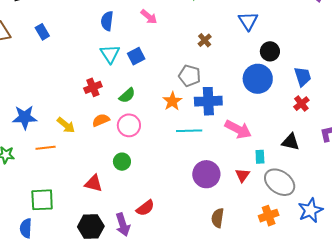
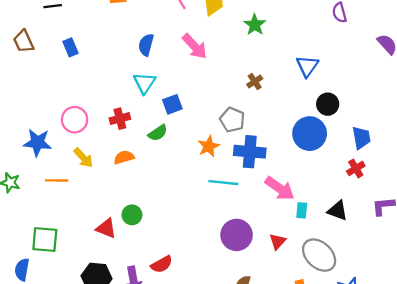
pink arrow: (149, 17) -> (195, 46), size x1.4
blue square: (136, 56) -> (172, 104), moved
pink circle: (129, 125) -> (75, 120), moved
cyan rectangle: (260, 157) -> (302, 210), moved
green circle: (122, 162) -> (132, 215), moved

